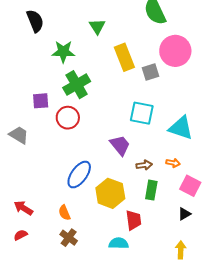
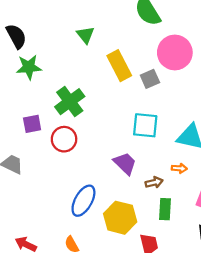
green star: (63, 52) -> (29, 67), moved
orange arrow: (173, 163) -> (179, 168), moved

